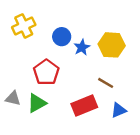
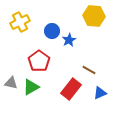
yellow hexagon: (112, 45) -> (94, 16), moved
red rectangle: (84, 105) -> (71, 89), turned -30

